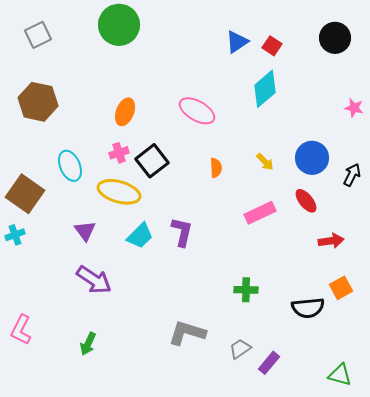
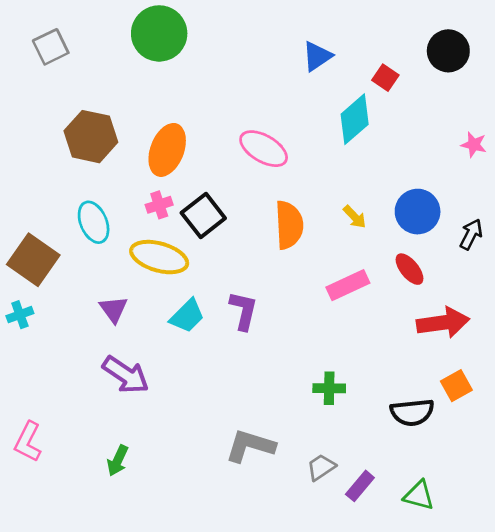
red square: (272, 46) -> (385, 78), moved
brown hexagon: (38, 102) -> (91, 137), moved
orange ellipse: (125, 112) -> (167, 150), size x1.4
orange semicircle: (216, 168) -> (289, 225), size x1.8
red arrow: (331, 241) -> (443, 323), size x1.5
green triangle: (340, 375) -> (419, 495), moved

